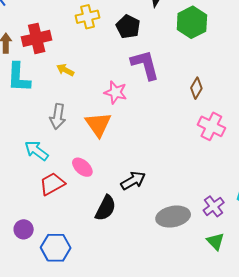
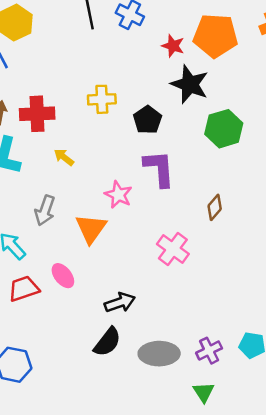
pink cross: (211, 126) -> (173, 249), moved
black semicircle: (106, 208) -> (107, 342), moved

